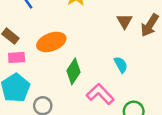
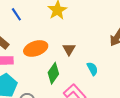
brown triangle: (125, 21) -> (69, 49), moved

